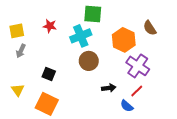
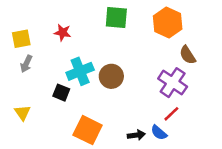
brown semicircle: (150, 28) -> (188, 55), moved
cyan cross: (81, 36) -> (80, 71), moved
orange hexagon: (124, 40) -> (168, 23), moved
black arrow: (109, 88) -> (136, 135), moved
orange square: (47, 104) -> (88, 130), moved

